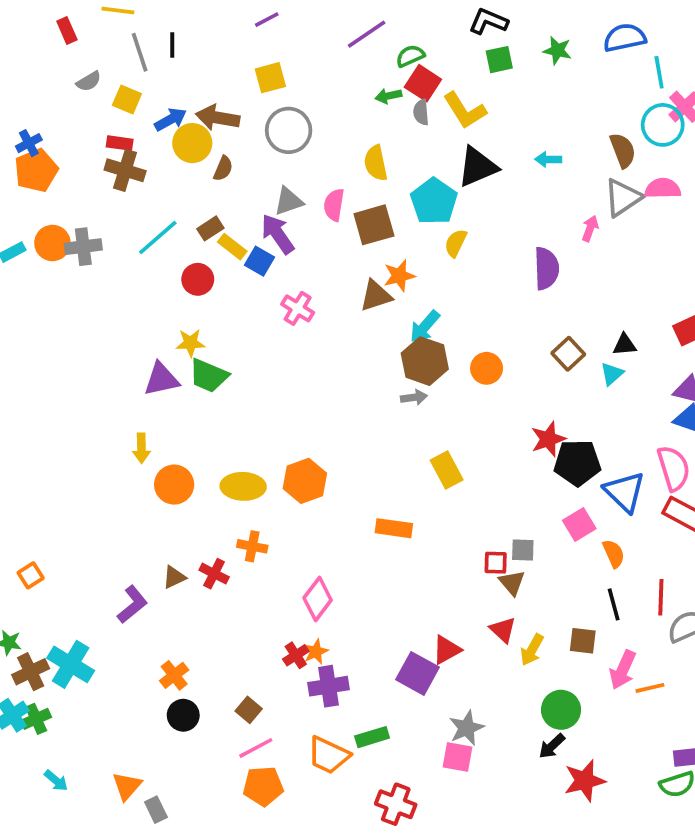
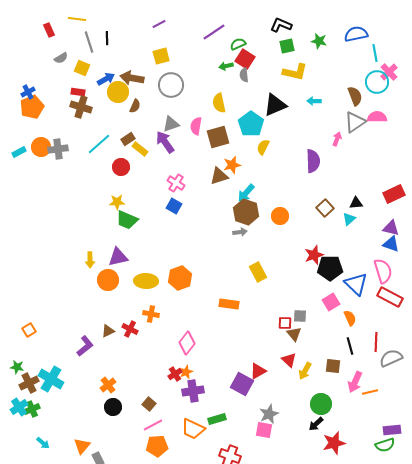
yellow L-shape: (465, 110) -> (295, 72), moved, turned -45
blue square: (259, 261) -> (174, 206), moved
purple triangle: (161, 379) -> (118, 257), moved

